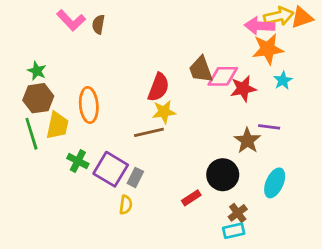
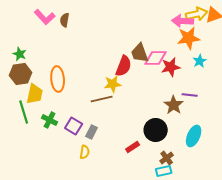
red semicircle: (158, 87) -> (124, 66), moved
green line: (31, 134) -> (24, 112), moved
purple square: (111, 169) -> (74, 126), size x0.7

